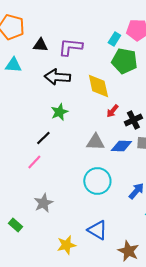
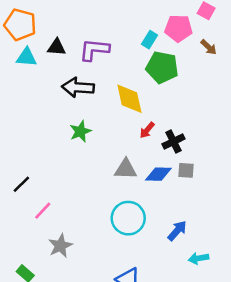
cyan triangle: (13, 65) -> (26, 57), moved
black line: (43, 138) -> (21, 184), moved
pink line: (34, 162) -> (43, 211), moved

